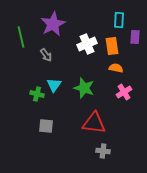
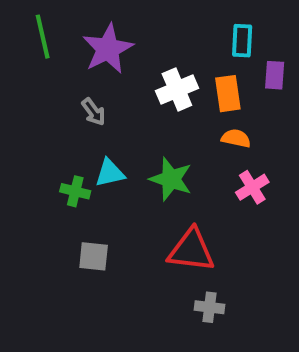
green line: (21, 37) -> (43, 37), moved
cyan triangle: (54, 85) -> (110, 173), turned 42

